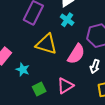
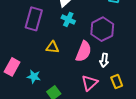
yellow triangle: (46, 44) -> (52, 47), size x0.6
pink triangle: (65, 86) -> (90, 83), moved

